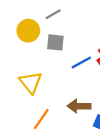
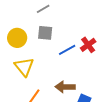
yellow circle: (28, 31) -> (17, 38), moved

